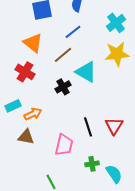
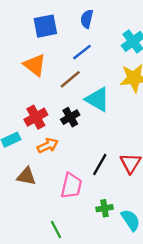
red cross: (25, 72) -> (36, 117), moved, turned 30
orange arrow: (33, 114) -> (48, 146), moved
black line: (88, 127) -> (100, 164), turned 48

